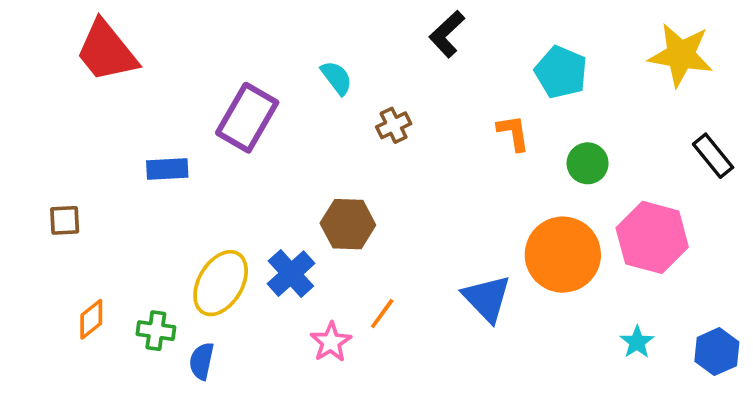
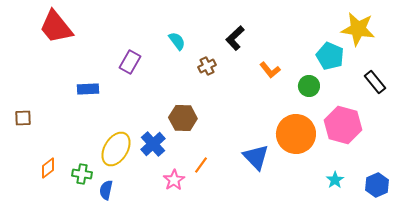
black L-shape: (447, 34) -> (235, 38), moved
cyan pentagon: (561, 72) -> (330, 56), moved
purple rectangle: (247, 118) -> (130, 62), size x0.7
orange L-shape: (513, 133) -> (270, 70), turned 150
brown square: (65, 220) -> (23, 118), moved

